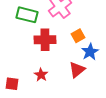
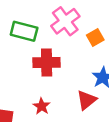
orange square: (78, 36) -> (95, 37), moved

